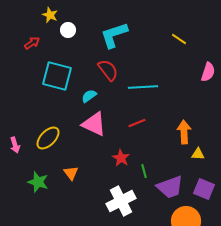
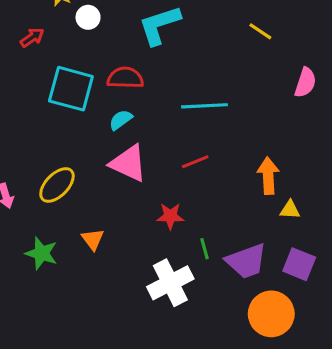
red semicircle: (108, 70) -> (125, 78), moved, turned -50
red star: (121, 158) -> (170, 216), turned -30
green line: (144, 171) -> (204, 249), moved

